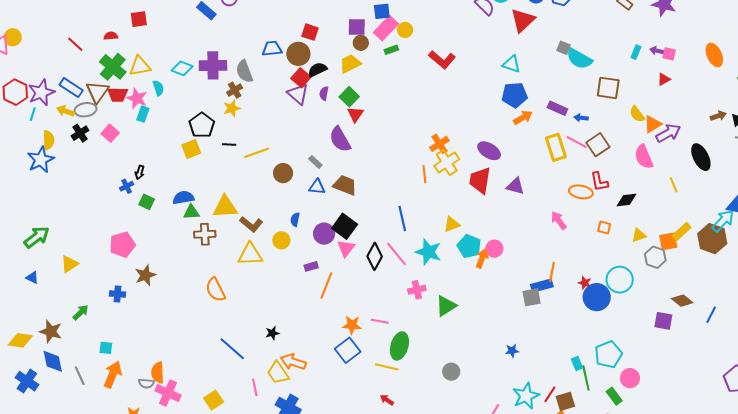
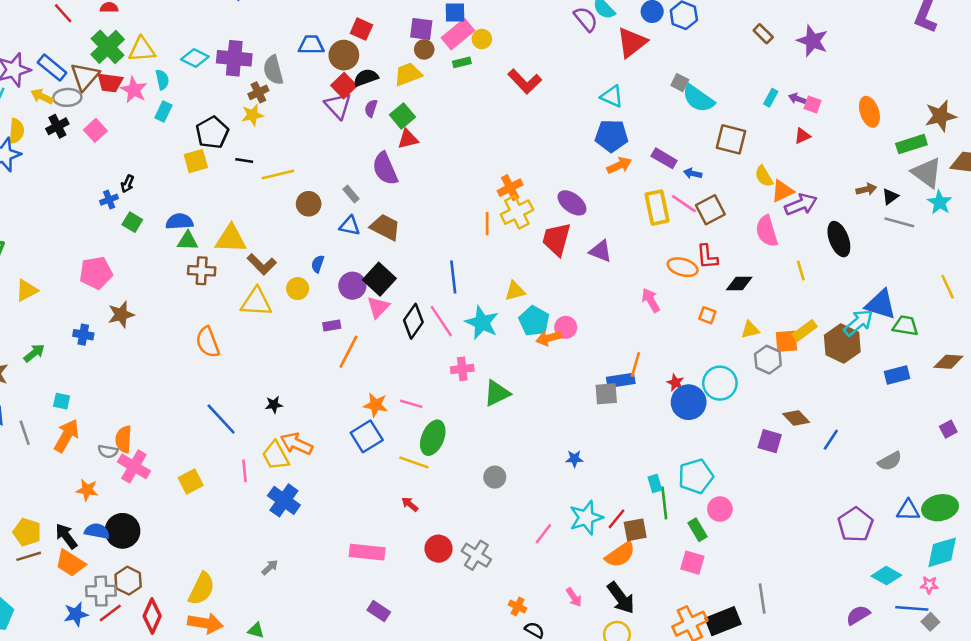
cyan rectangle: (143, 114) -> (163, 111), moved
red triangle: (355, 114) -> (408, 139), turned 36
orange arrow: (482, 258) -> (549, 338), turned -132

